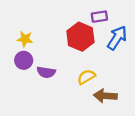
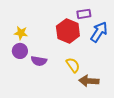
yellow semicircle: (86, 77) -> (73, 65), turned 84

